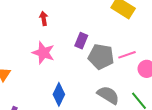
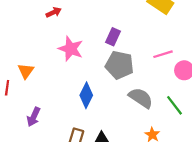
red arrow: (44, 18) -> (54, 12), moved, turned 72
gray pentagon: (101, 57) -> (120, 65), moved

